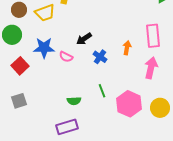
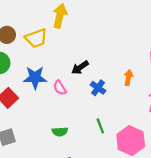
pink semicircle: (66, 57) -> (60, 88), turned 32
green semicircle: (74, 101) -> (60, 132), moved

